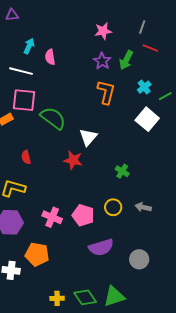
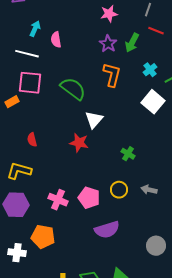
green semicircle: (53, 118) -> (73, 89), moved
gray circle: (139, 259) -> (156, 246), moved

